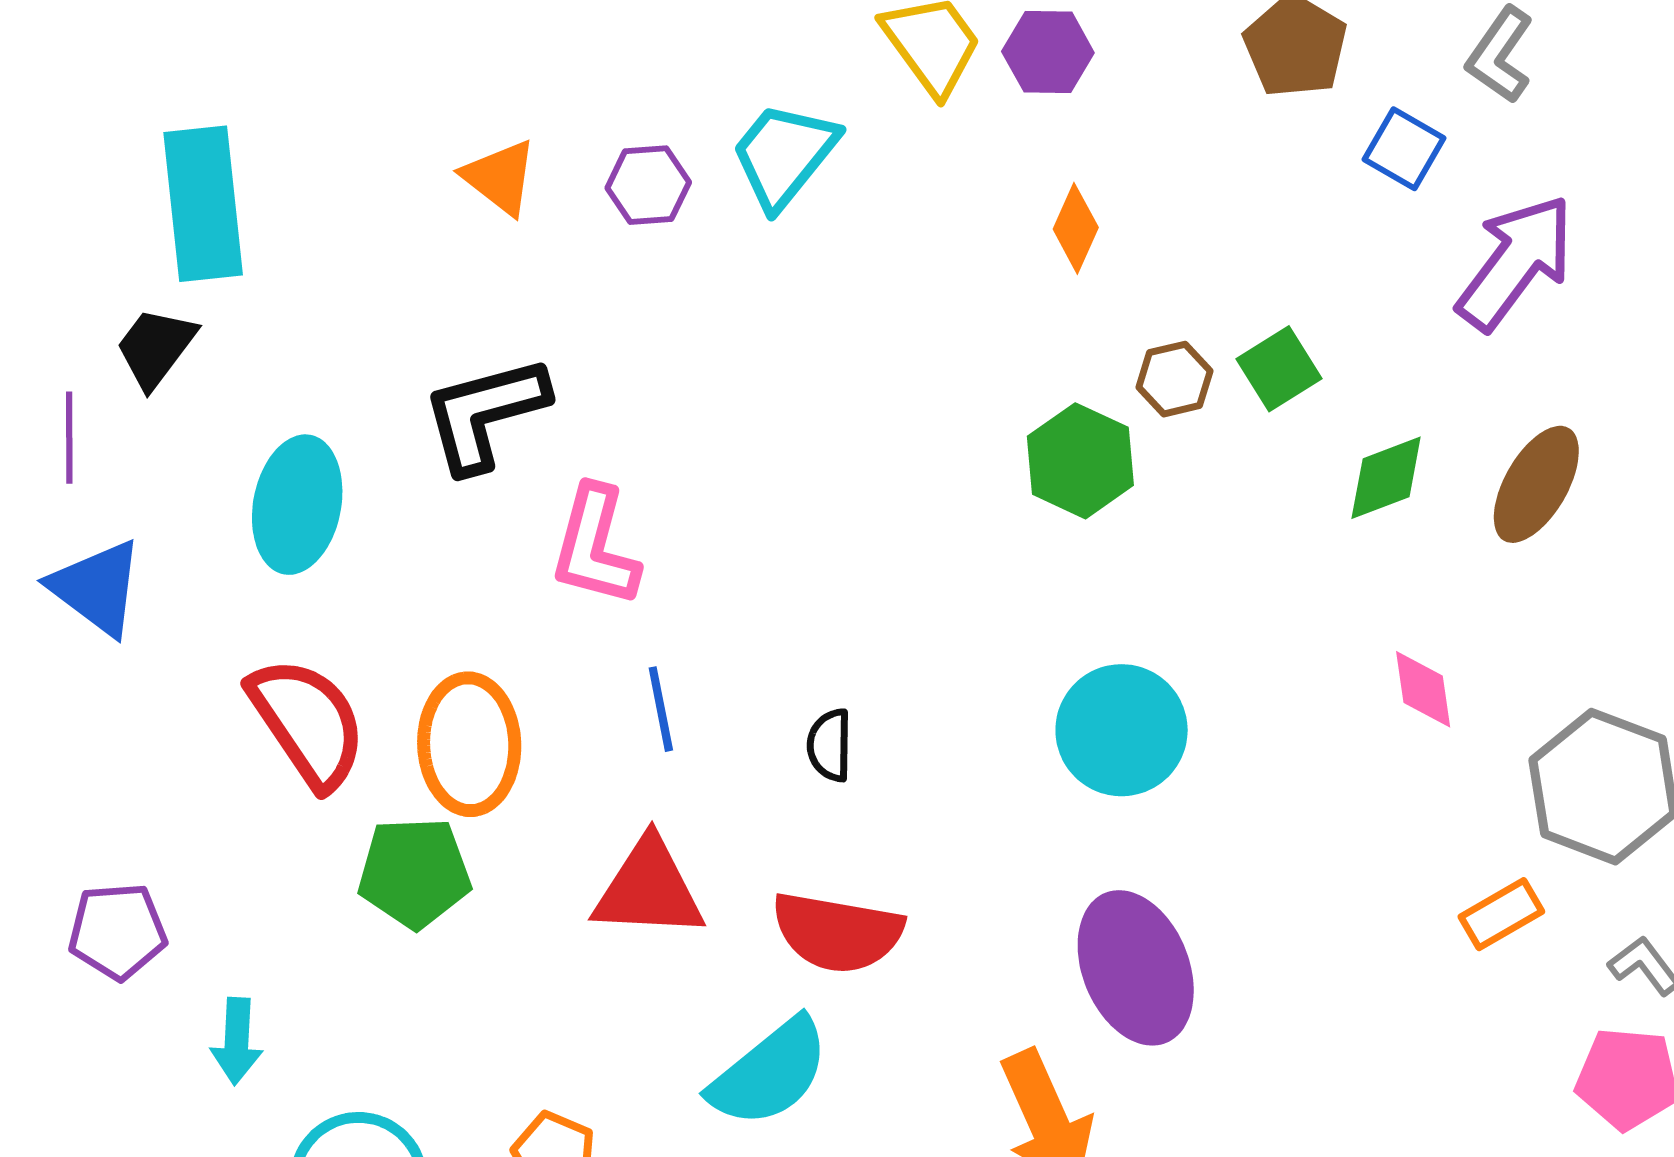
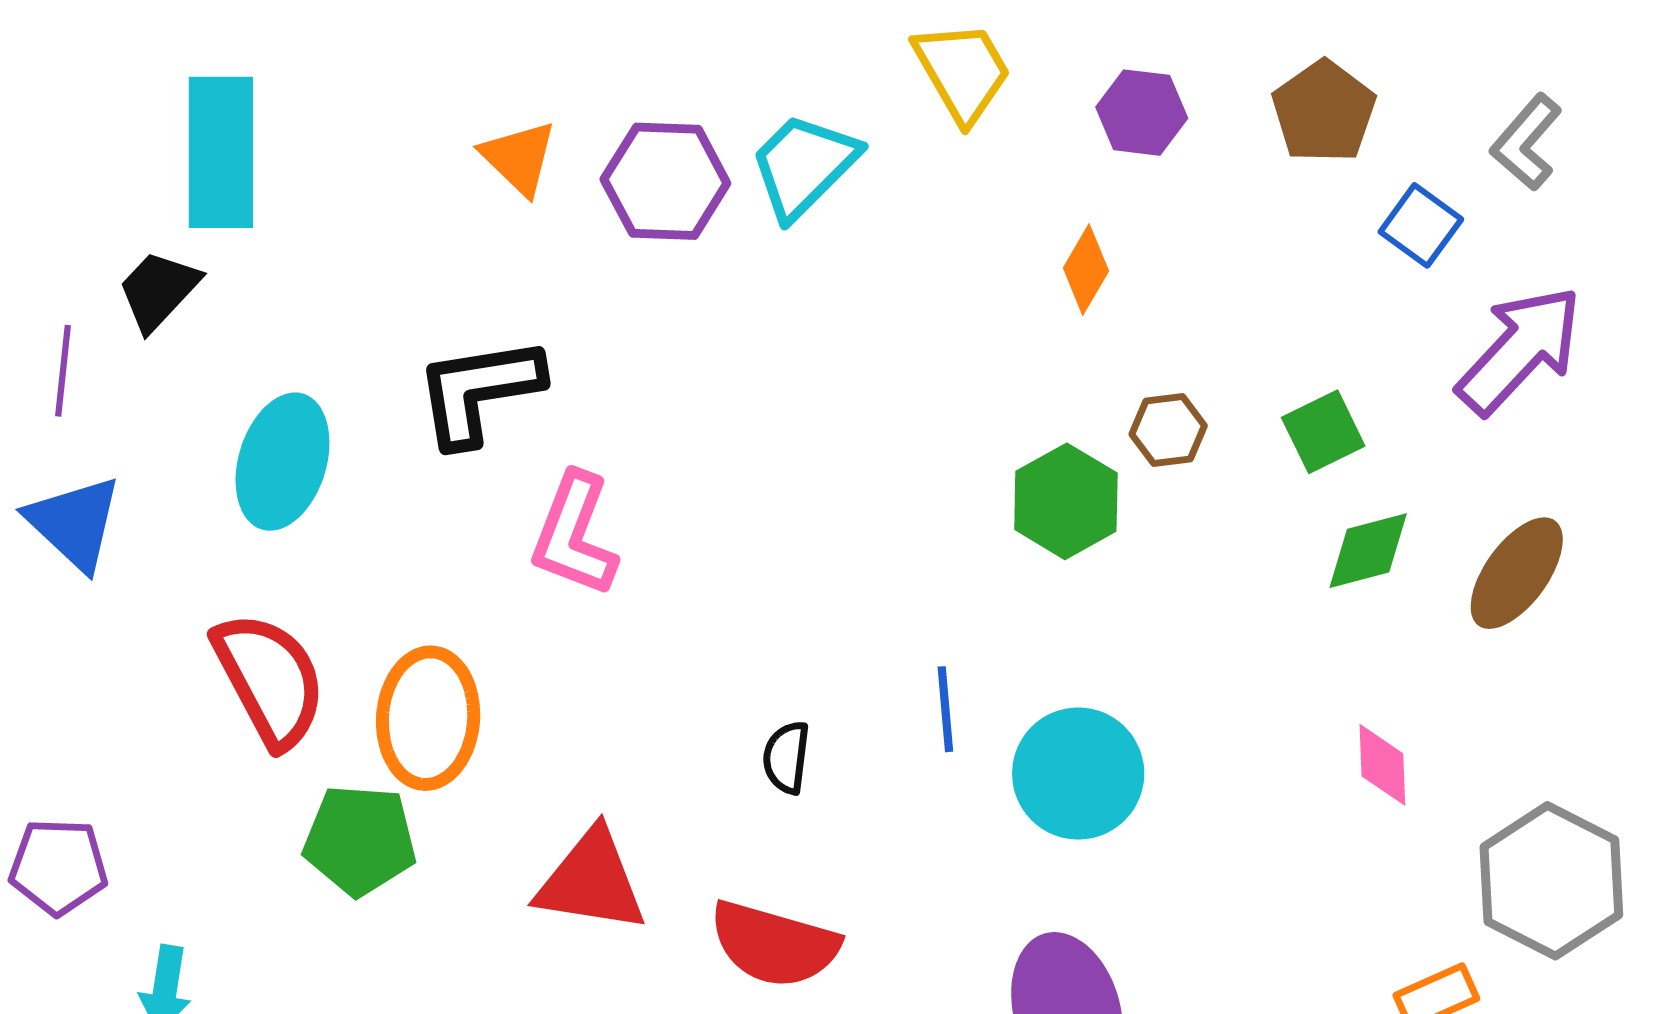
purple hexagon: (1048, 52) -> (1142, 113), moved
purple hexagon: (648, 185) -> (665, 181), size x1.5
green square: (1279, 369) -> (1323, 432), moved
blue line: (661, 709) -> (945, 709), moved

